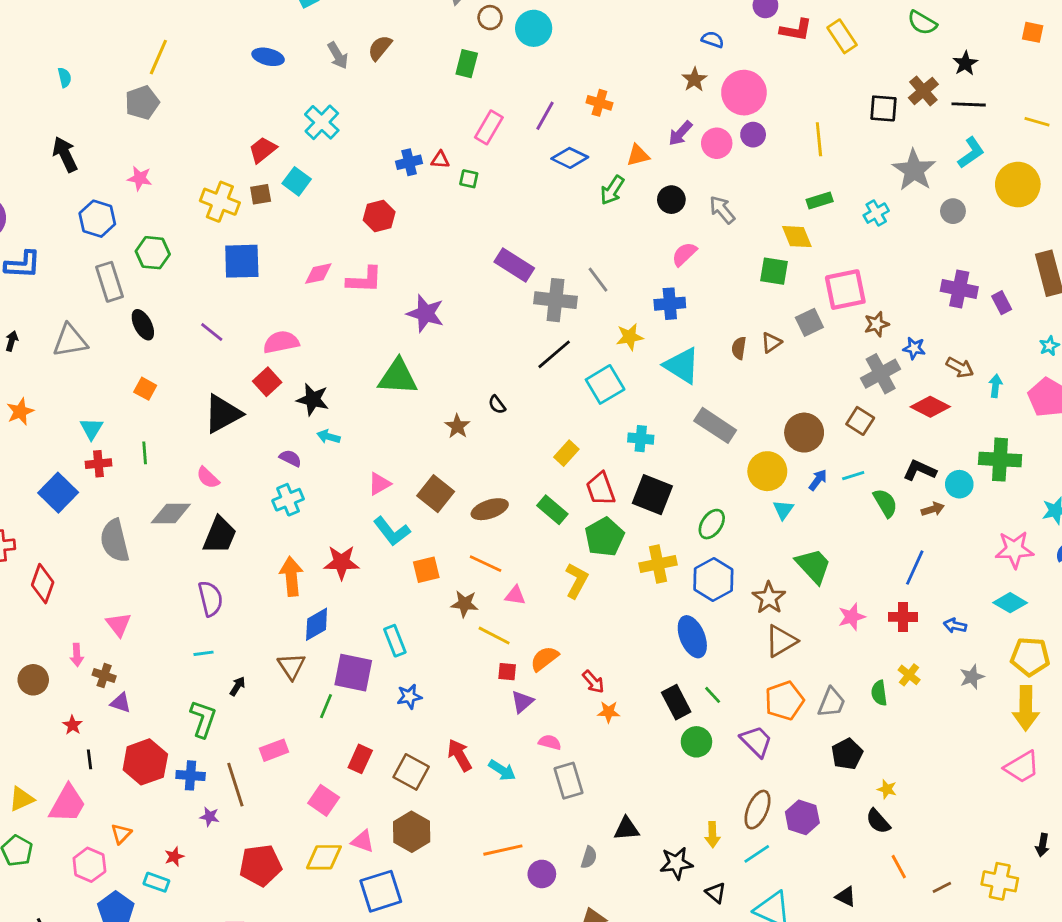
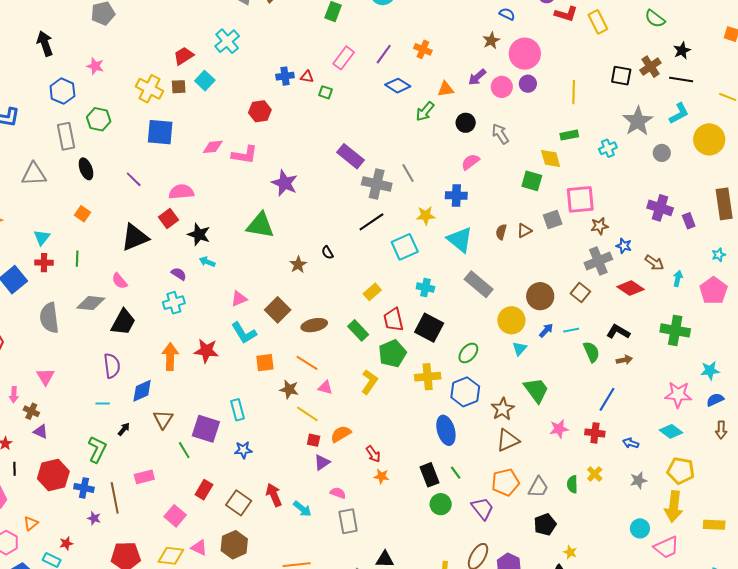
cyan circle: (959, 484) -> (640, 528), moved
blue diamond: (317, 624) -> (142, 391), moved
green line: (326, 706) -> (184, 450), turned -60

